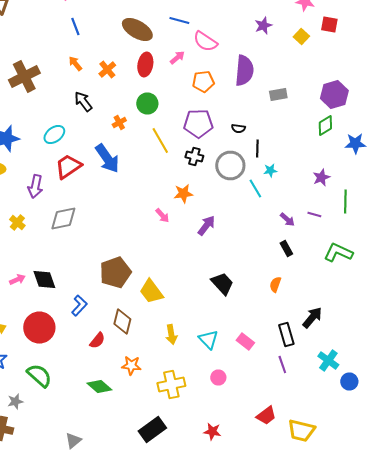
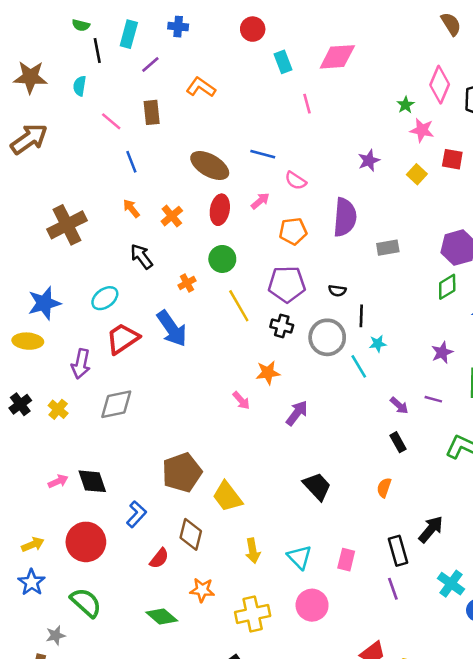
pink semicircle: (205, 42) -> (296, 181), size x0.7
pink rectangle: (245, 342) -> (346, 560), turned 66
pink circle: (218, 378) -> (312, 605), size x1.6

